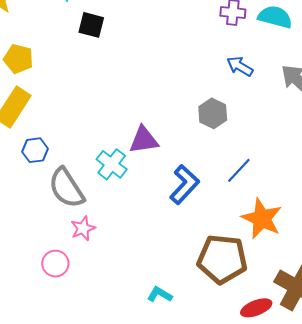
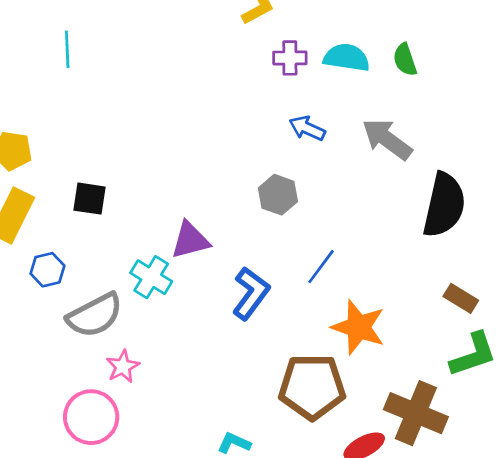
black square: (91, 25) -> (89, 199), moved
gray semicircle: (66, 188) -> (95, 315), turned -78
pink circle: (55, 264) -> (91, 417), size x1.5

